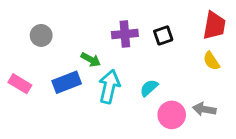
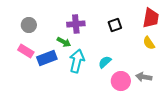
purple cross: (125, 34) -> (76, 24), moved
pink rectangle: (20, 84) -> (26, 51), moved

